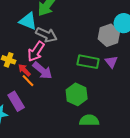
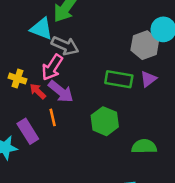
purple triangle: (111, 62) -> (148, 79), turned 32
orange line: (28, 81) -> (53, 117), moved, turned 32
green semicircle: (89, 120) -> (144, 147), moved

